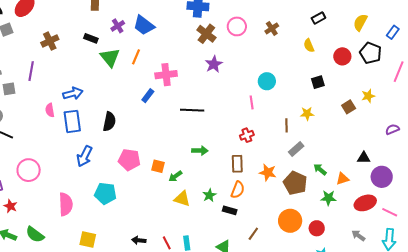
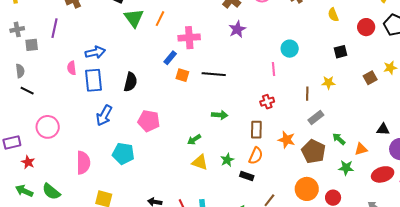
orange square: (158, 166) -> (182, 75), moved

